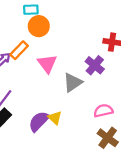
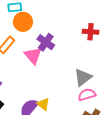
purple cross: (95, 65) -> (46, 42), moved
gray triangle: (73, 82) -> (83, 77), moved

